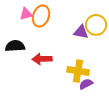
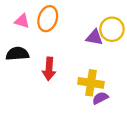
pink triangle: (26, 14) -> (22, 21), moved, turned 32
red arrow: (42, 59) -> (49, 69), turned -84

